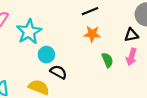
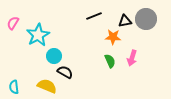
orange star: (92, 34) -> (113, 37), moved
black triangle: (131, 35) -> (125, 21), moved

